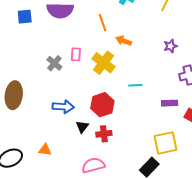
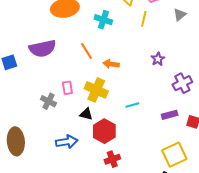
black triangle: (82, 127) -> (86, 114), moved, turned -40

